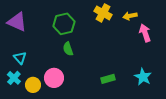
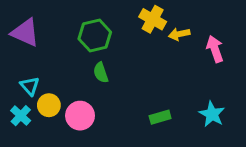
yellow arrow: (130, 16) -> (179, 34), moved
yellow circle: (33, 85) -> (49, 105), moved

